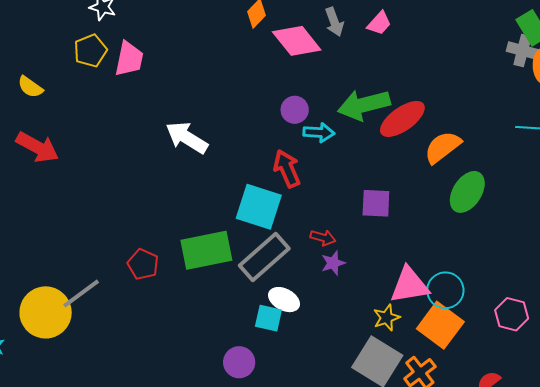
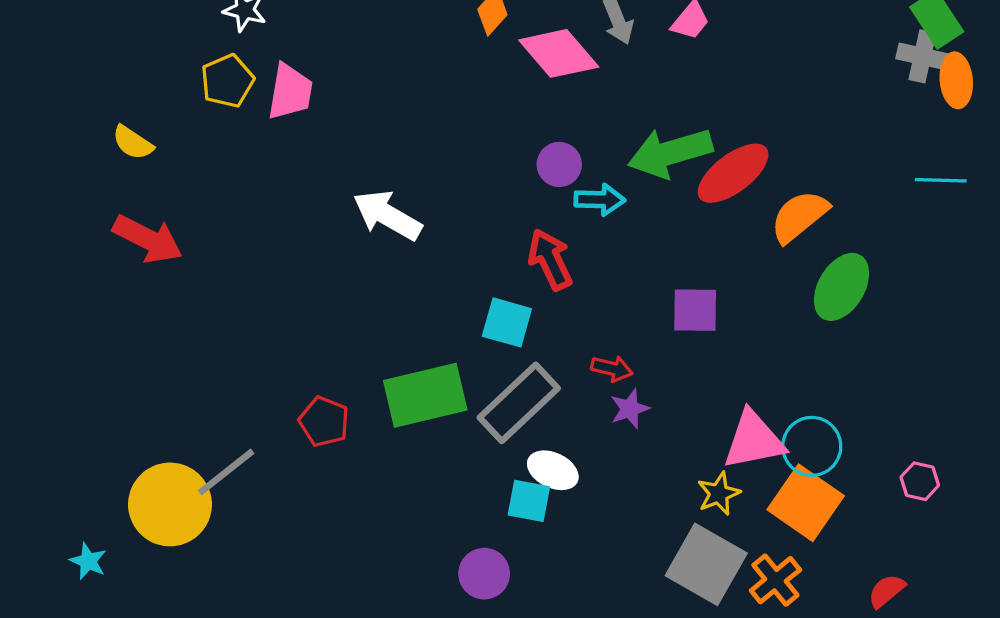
cyan square: (259, 207) -> (507, 322), size x0.7
pink hexagon: (512, 314) -> (920, 481), size x0.7

